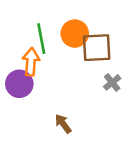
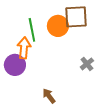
brown square: (97, 48) -> (76, 17), moved

